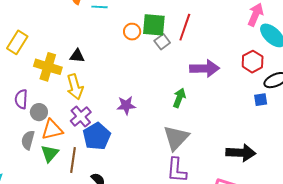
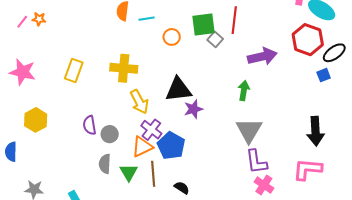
orange circle: (132, 32) -> (172, 37), moved
black triangle: (77, 56) -> (178, 90), moved, size x1.8
red hexagon: (253, 62) -> (308, 40), size x1.4
yellow cross: (48, 67) -> (124, 68), moved
orange triangle: (52, 130) -> (142, 147), moved
black arrow: (241, 153) -> (315, 131), turned 96

